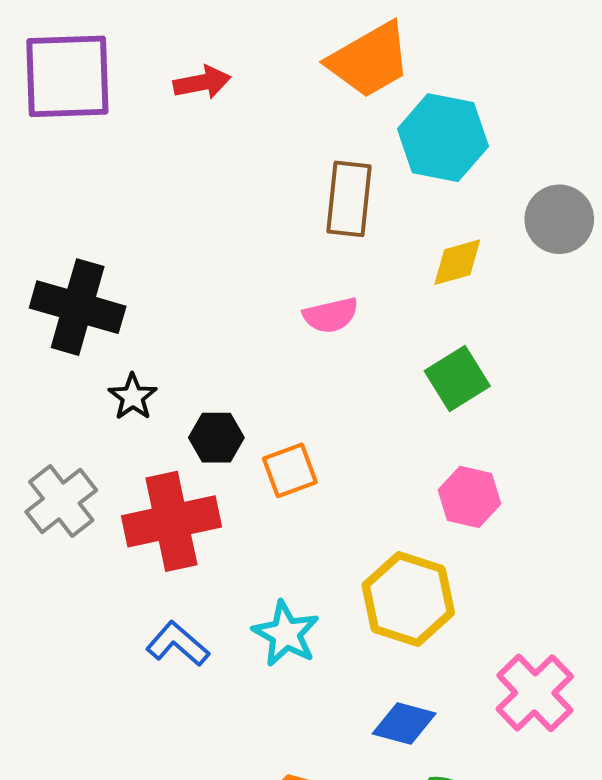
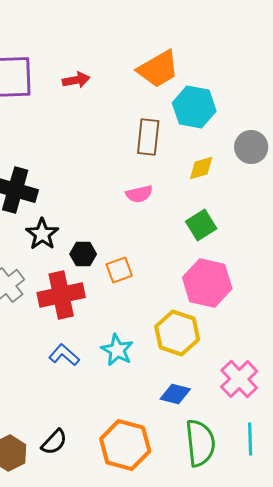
black star: (133, 397) -> (42, 234), size x1.4
pink hexagon: (469, 497) -> (207, 283), size x1.6

